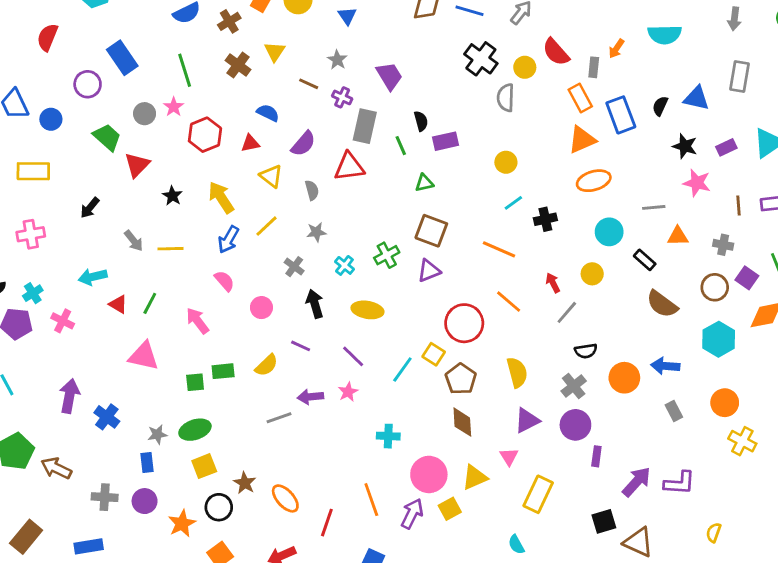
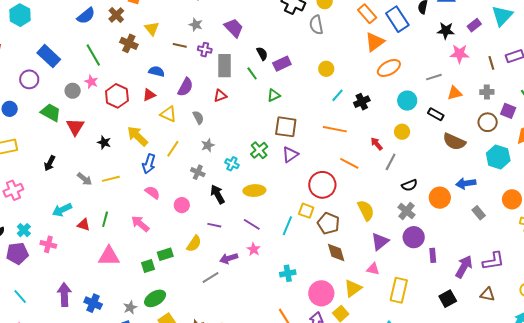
red triangle: (349, 167) -> (220, 96), size x0.6
pink triangle: (509, 457) -> (373, 269), turned -32
brown triangle: (638, 542) -> (488, 294), moved, size x0.7

